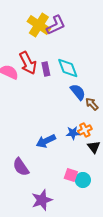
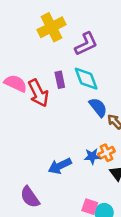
yellow cross: (39, 25) -> (51, 27), turned 30
purple L-shape: (56, 25) -> (86, 44), moved
red arrow: (28, 63) -> (38, 93), moved

